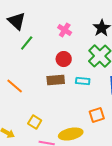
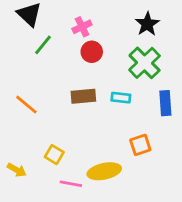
pink cross: (65, 30) -> (82, 27), moved, turned 32
red circle: (64, 59) -> (92, 52), moved

